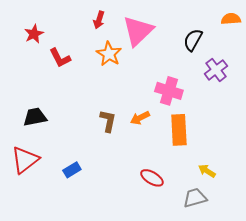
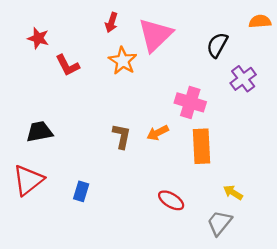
red star: (34, 34) -> (38, 38), turned -30
blue rectangle: (72, 170) -> (81, 191), turned -42
gray trapezoid: (195, 198) -> (219, 223), turned -35

